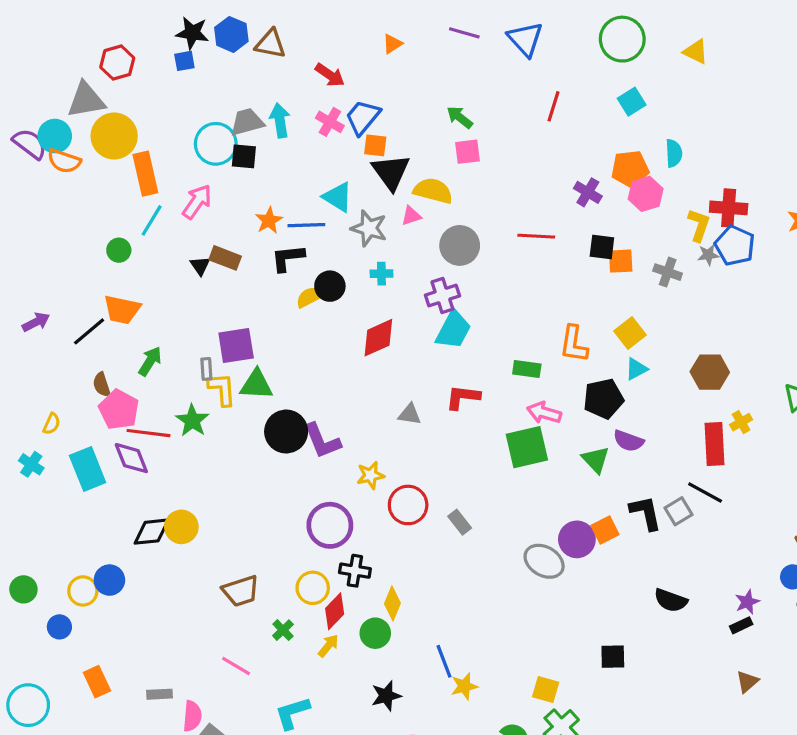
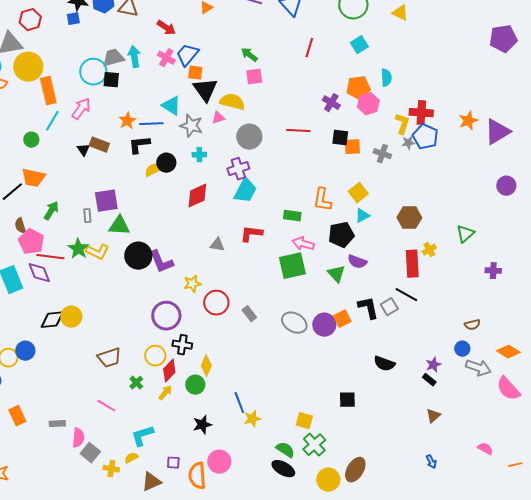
yellow L-shape: (222, 389) -> (97, 252), moved, turned 120
gray ellipse: (544, 561) -> (294, 323), moved
black rectangle: (741, 625) -> (429, 380), turned 64

